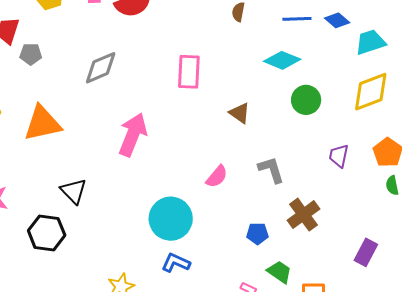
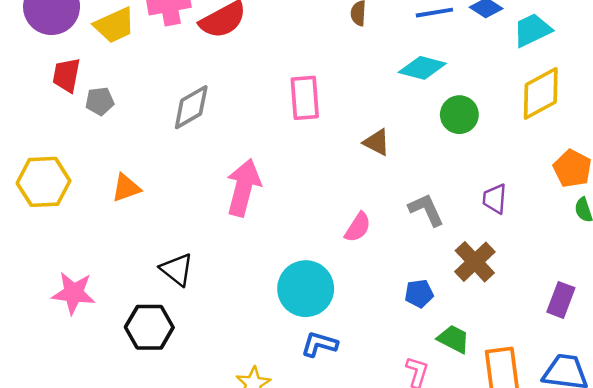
orange triangle: (42, 123) -> (126, 188), size x0.6
purple trapezoid: (339, 156) -> (495, 199), moved

